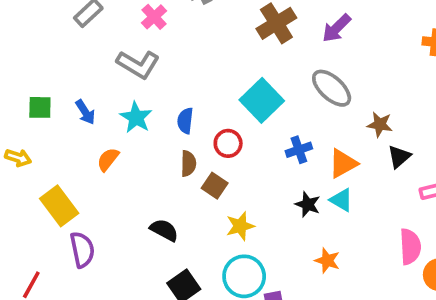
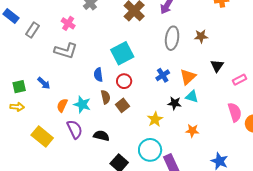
gray ellipse: (332, 88) -> (172, 38), turned 70
cyan square: (262, 100) -> (122, 53), moved, turned 30
cyan star: (136, 117) -> (82, 104), moved
brown star: (380, 124) -> (201, 36), moved
yellow arrow: (18, 158) -> (17, 107), moved
brown square: (215, 186) -> (122, 105), turned 32
yellow star: (240, 226) -> (155, 119), moved
purple semicircle: (82, 250) -> (75, 129), moved

